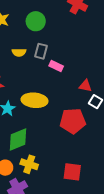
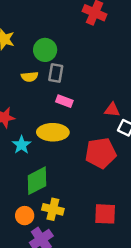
green circle: (36, 21) -> (45, 50), moved
pink rectangle: (56, 66) -> (64, 101), moved

